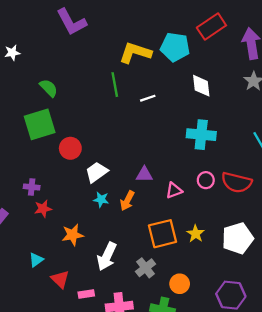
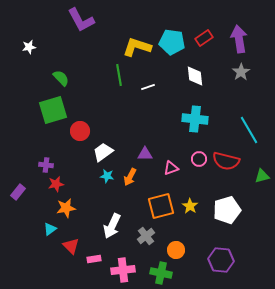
red rectangle: (211, 26) -> (204, 38), moved, size x0.7
orange star: (73, 235) -> (66, 208), moved

